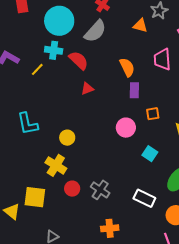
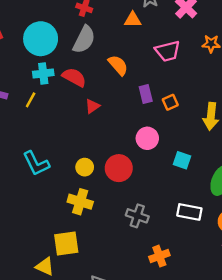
pink trapezoid: (162, 59) -> (168, 51), turned -85
orange semicircle: (127, 67) -> (118, 65), moved
orange square: (153, 114) -> (170, 102), moved
red circle: (72, 189) -> (119, 168), moved, size x1.5

